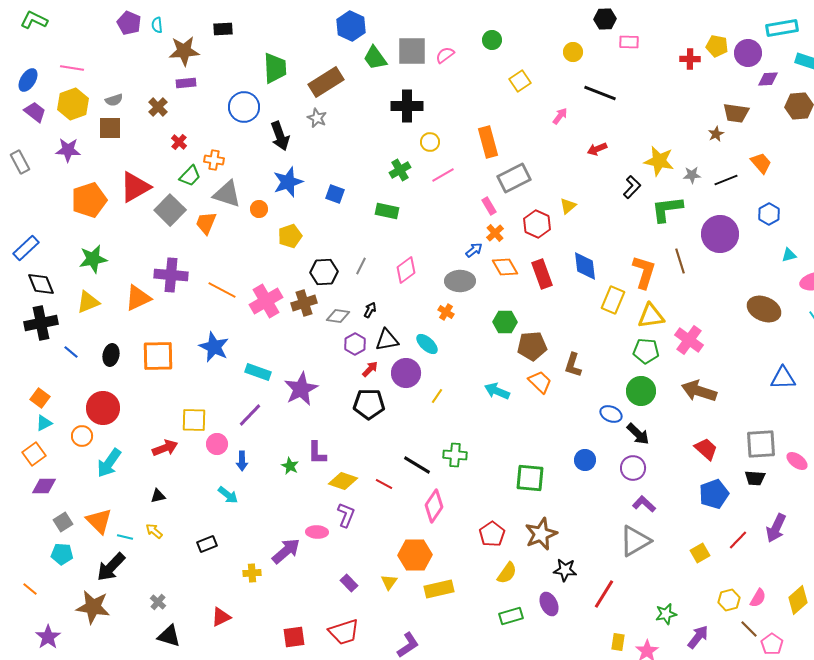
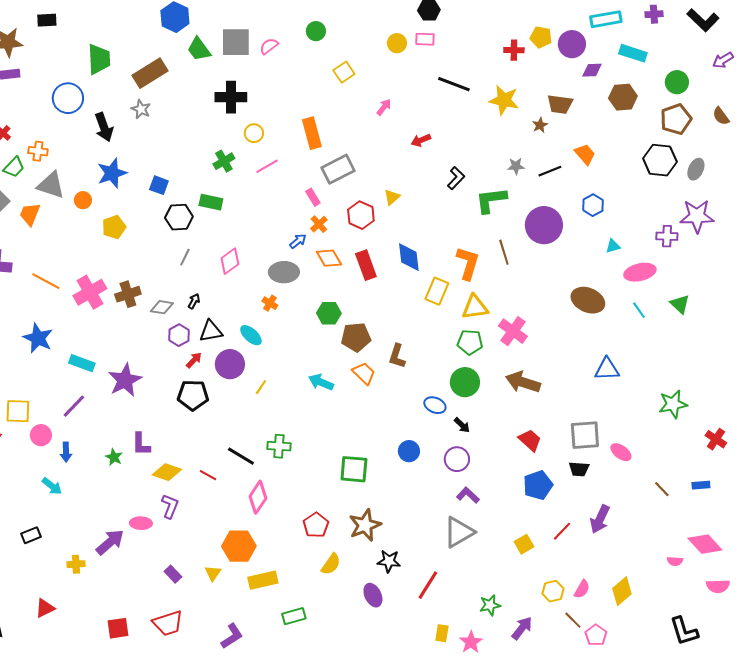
pink rectangle: (629, 42) -> (425, 39), moved
black line: (600, 93) -> (454, 84), moved
yellow star: (659, 161) -> (504, 100), moved
black hexagon: (324, 272) -> (179, 217), moved
black arrow: (638, 434) -> (462, 425), size x0.7
green rectangle: (511, 616) -> (294, 616), moved

